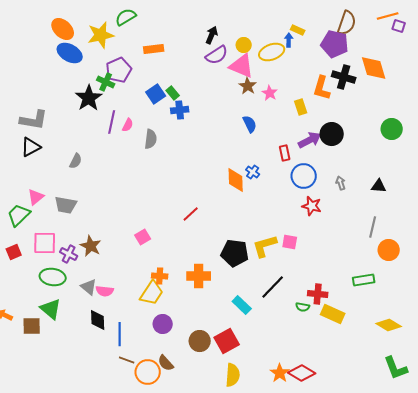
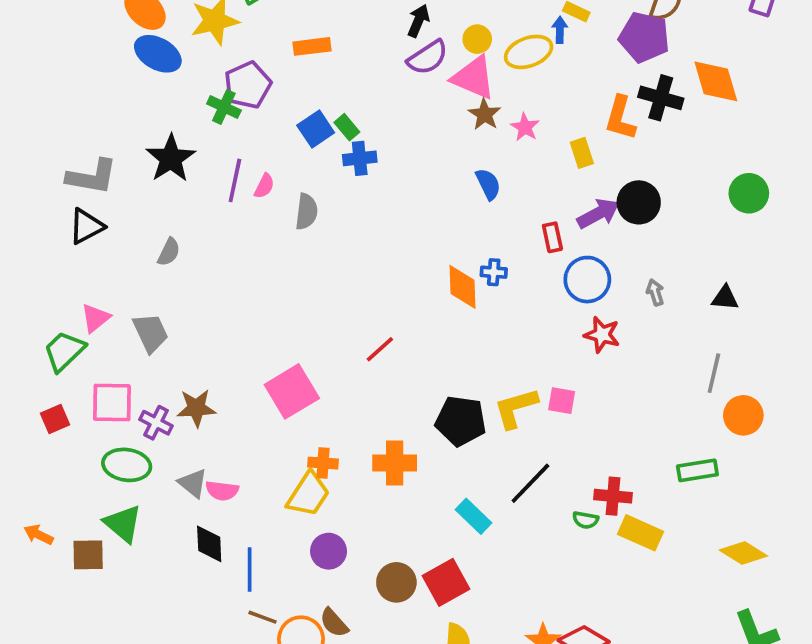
black star: (89, 98) -> (171, 158), moved
blue cross: (253, 172) -> (494, 272), turned -32
gray trapezoid: (66, 205) -> (150, 333), turned -125
pink square: (143, 237) -> (292, 391), size x1.8
brown star: (91, 246) -> (196, 408), turned -30

